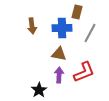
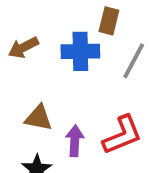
brown arrow: (32, 26) -> (23, 48), turned 70
brown triangle: (59, 54) -> (39, 118), moved

